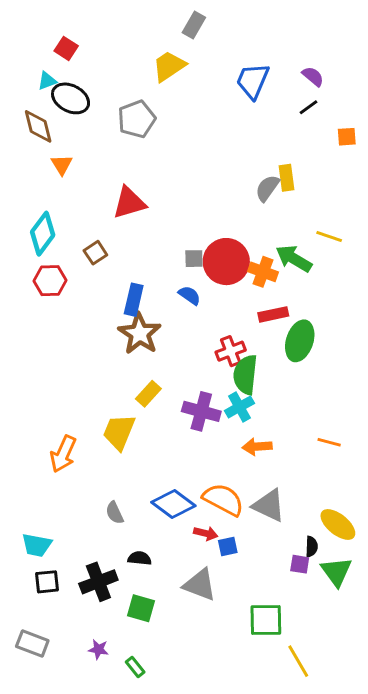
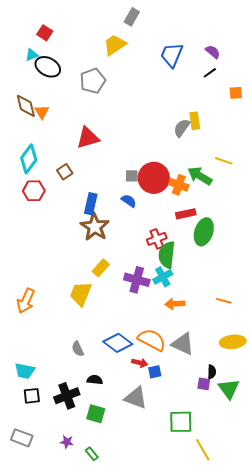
brown diamond: (38, 126) -> (26, 106), moved
orange arrow: (63, 454) -> (26, 301), moved
yellow ellipse: (338, 525) -> (233, 342), moved, turned -45

